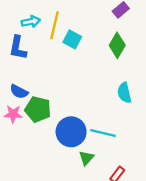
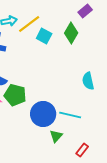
yellow line: (54, 25) -> (29, 24), turned 40
green diamond: (117, 45) -> (71, 33), moved

